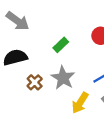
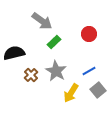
gray arrow: (18, 21) -> (42, 21), moved

